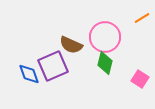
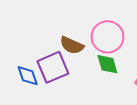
green diamond: (105, 63) -> (107, 64), turned -30

